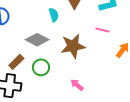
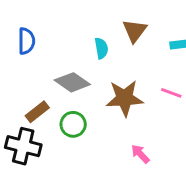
pink line: (103, 30) -> (171, 93), moved
pink arrow: (77, 85) -> (140, 154), moved

